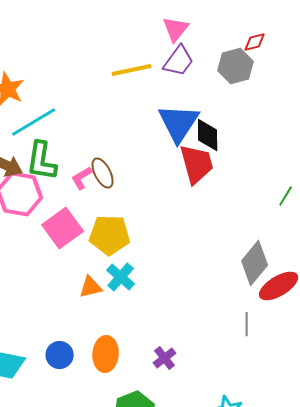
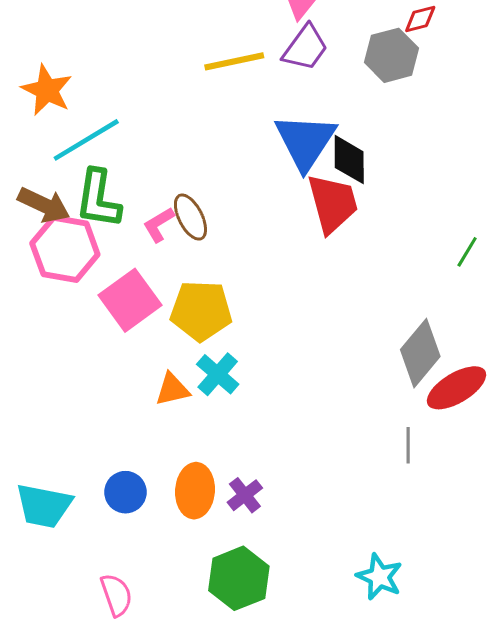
purple cross: (165, 358) -> (245, 495), moved

